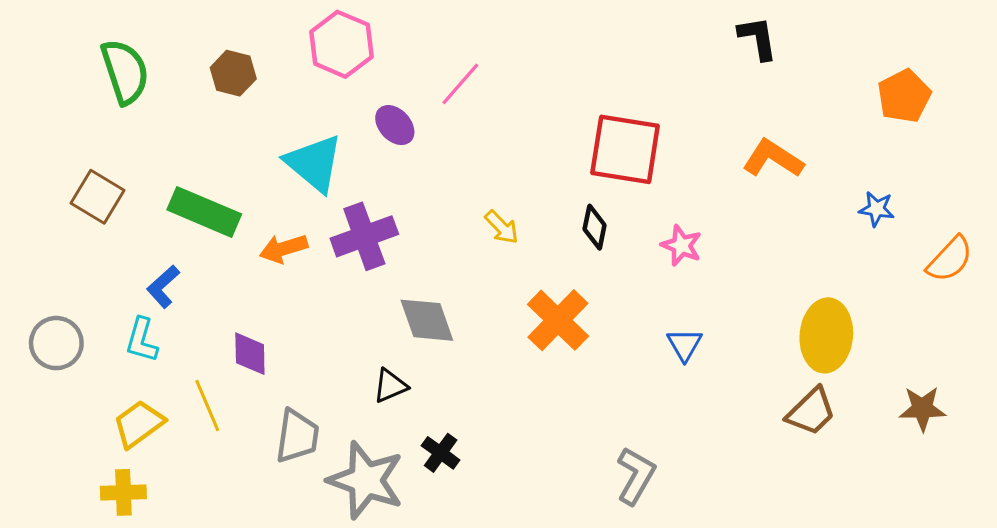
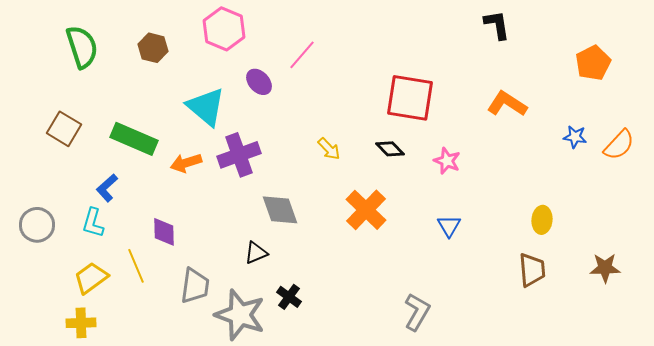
black diamond: (595, 227) -> (390, 149), turned -56
orange semicircle: (950, 259) -> (619, 145), moved
yellow ellipse: (826, 335) -> (542, 220), size x0.6
brown trapezoid: (811, 412) -> (532, 270), turned -51

